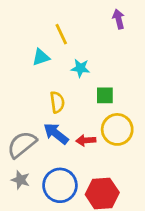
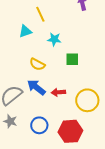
yellow semicircle: (57, 102) -> (37, 64), turned 126
yellow circle: (117, 129) -> (87, 100), moved
blue circle: (60, 185) -> (39, 125), size x0.7

